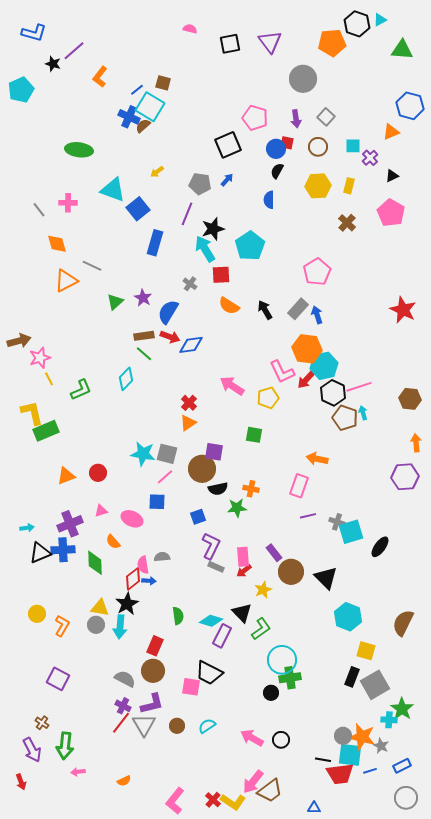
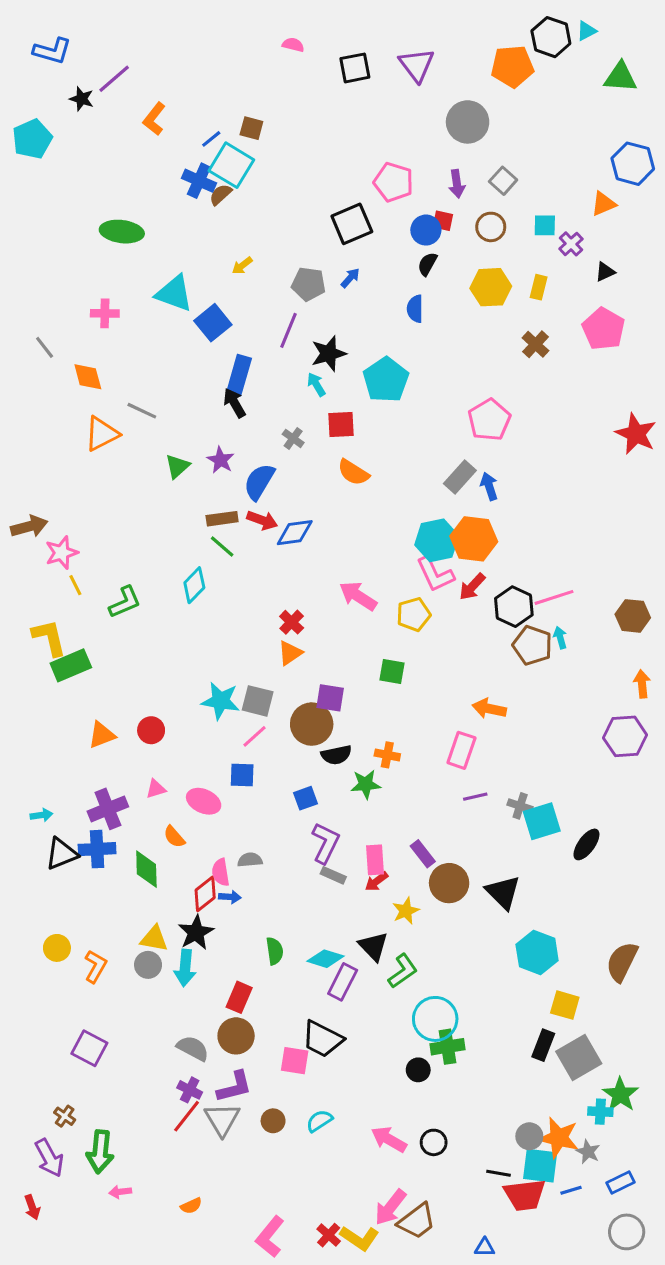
gray line: (39, 210) -> (45, 347), moved
cyan arrow: (205, 249) -> (316, 384), size x0.6
black arrow: (265, 310) -> (234, 403), moved
red star: (403, 310) -> (636, 434), moved
cyan hexagon: (324, 366) -> (437, 540), moved

